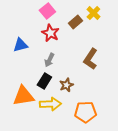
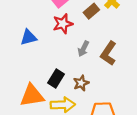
red star: (50, 33) -> (63, 24), turned 30
gray arrow: (49, 60) -> (83, 49), moved

